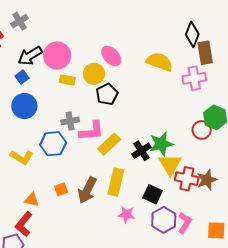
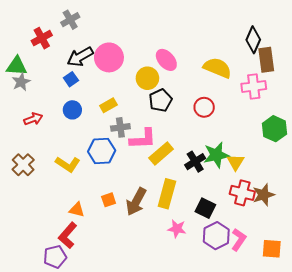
yellow rectangle: (67, 80) -> (108, 105), moved, turned -42
blue circle: (24, 106) -> (72, 110), size x0.7
red circle: (202, 130) -> (204, 107), moved
yellow triangle: (170, 164) -> (236, 162), moved, size x0.7

